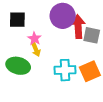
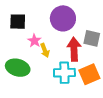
red arrow: (78, 27) -> (74, 49), moved
yellow arrow: (36, 50) -> (45, 50), moved

